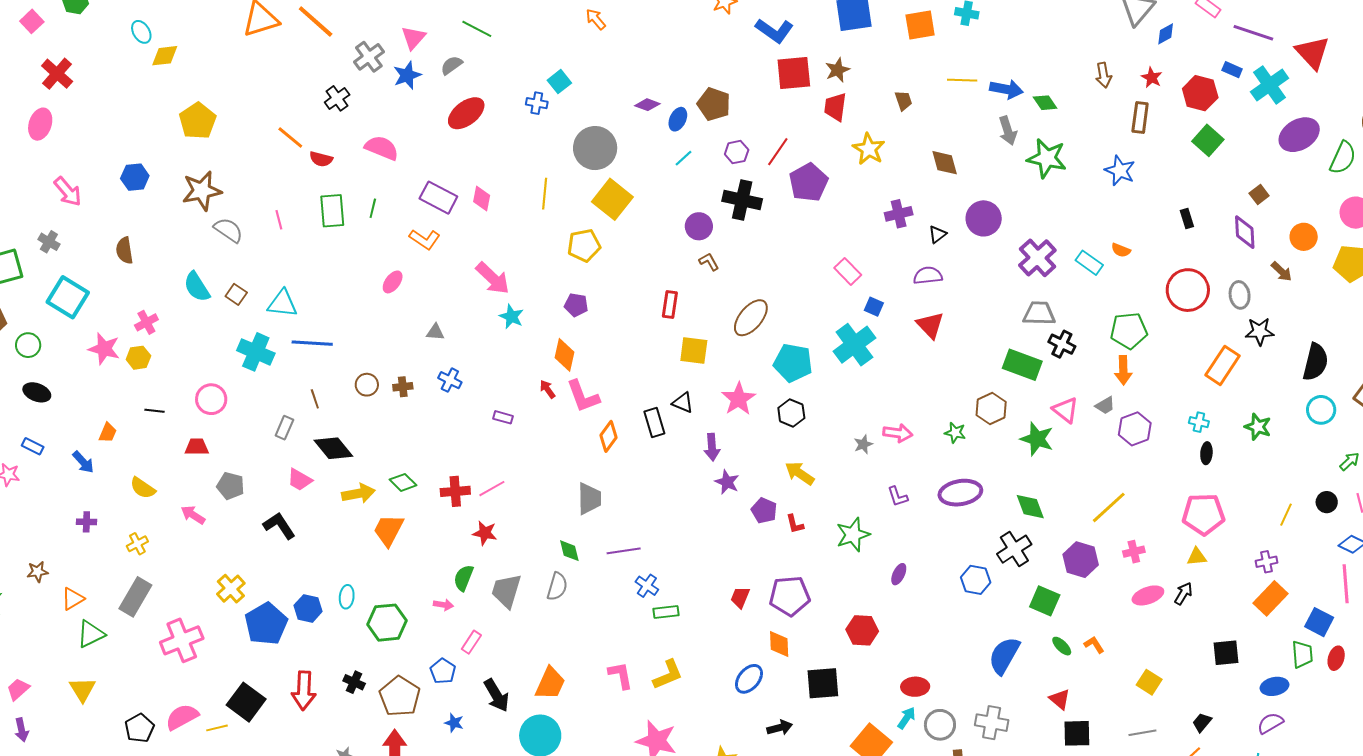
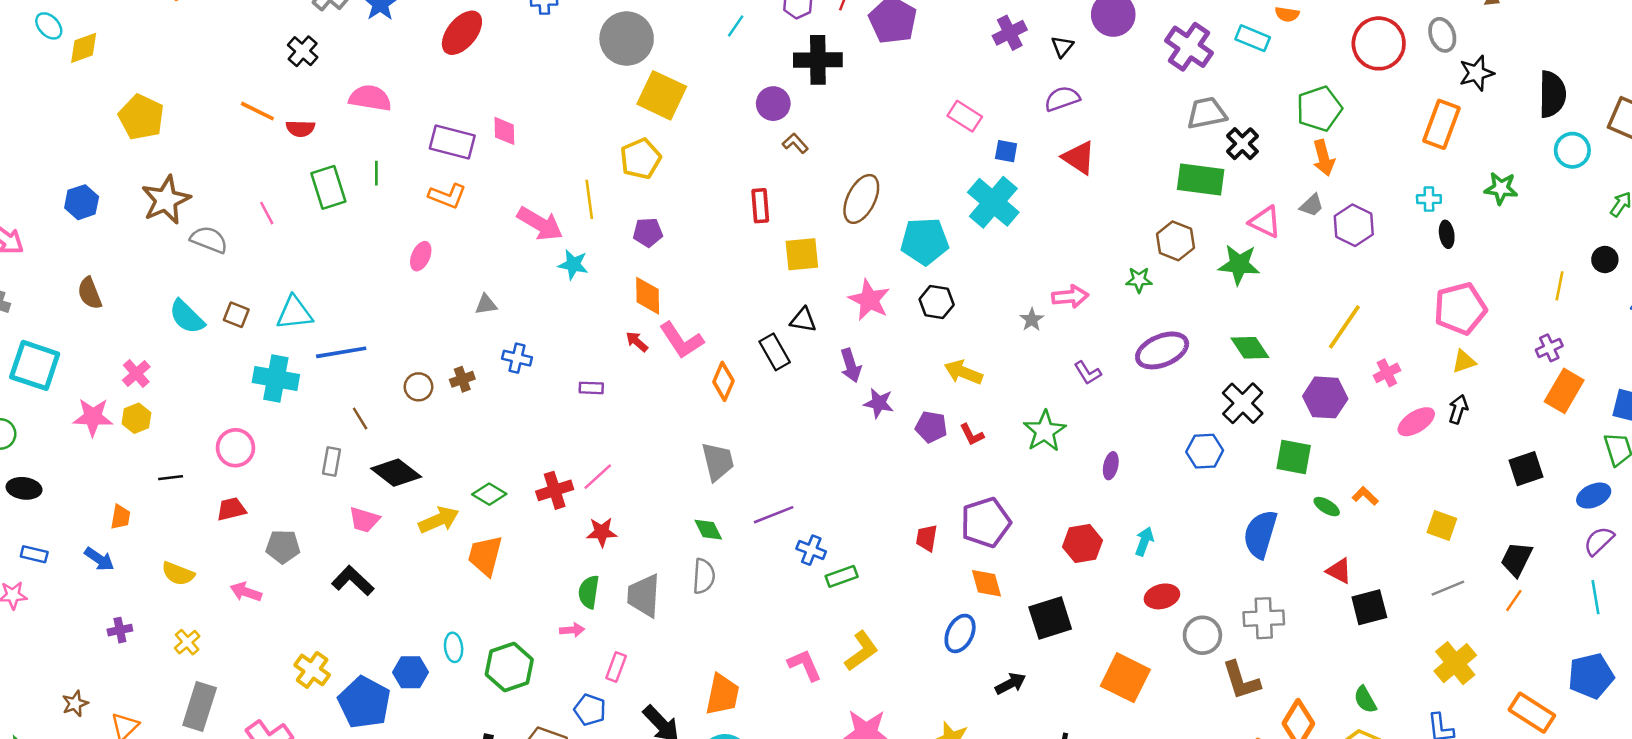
yellow line: (545, 194) -> (589, 199), moved
black cross: (1062, 344) -> (1242, 144), turned 32
cyan arrow: (907, 718) -> (1144, 541), moved
black trapezoid: (1202, 722) -> (1517, 559), size x1.4

